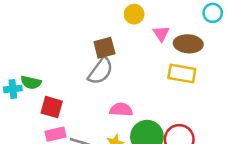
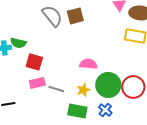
gray semicircle: (101, 71) -> (52, 16), moved, turned -75

